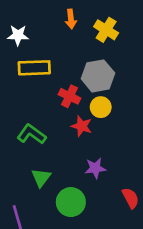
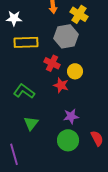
gray hexagon: (98, 76) -> (66, 36), moved
green circle: (71, 202) -> (68, 140), moved

